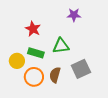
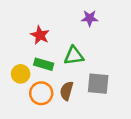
gray square: (81, 69) -> (98, 84), turned 30

